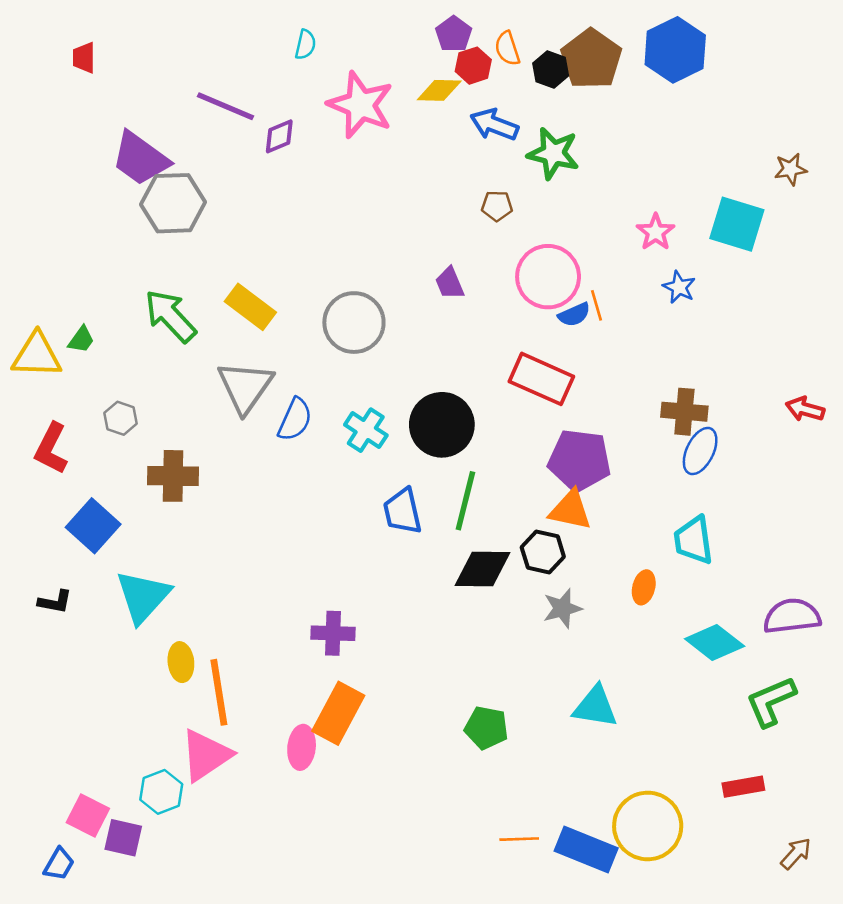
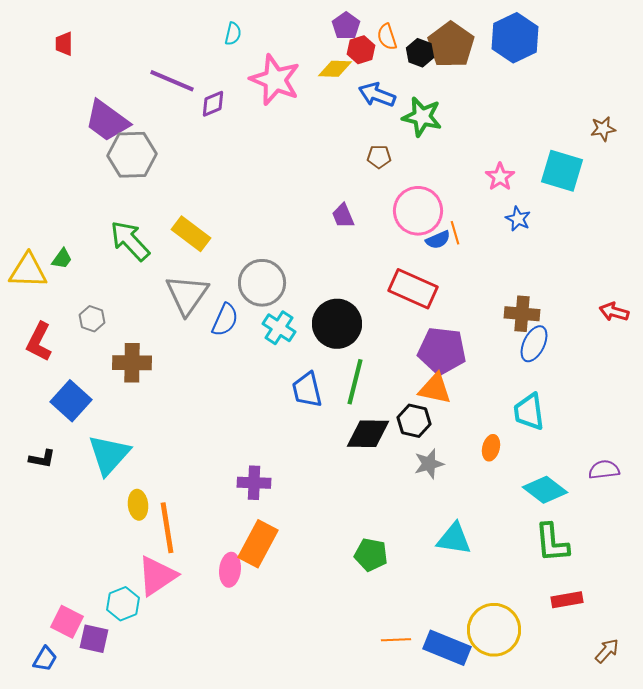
gray circle: (354, 323) -> (262, 283), moved
purple semicircle: (792, 616) -> (604, 470), size x0.7
green L-shape: (771, 701) -> (552, 543), moved, turned -72

